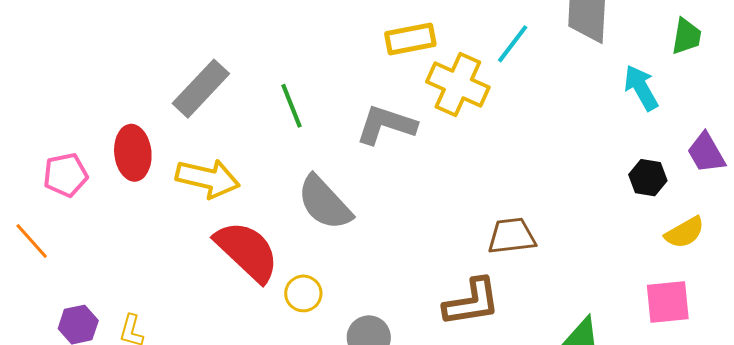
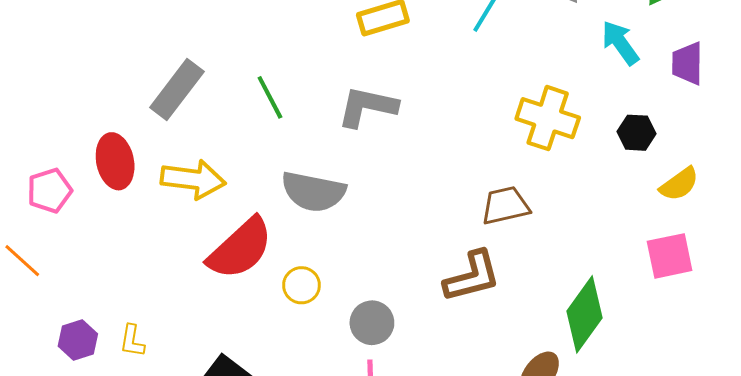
yellow cross: (458, 85) -> (548, 118), moved
purple trapezoid: (706, 153) -> (687, 63), moved, turned 36
gray semicircle: (325, 203) -> (313, 192), turned -30
red semicircle: (247, 251) -> (240, 249), turned 100

